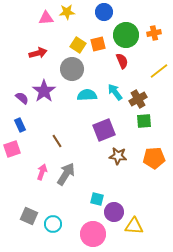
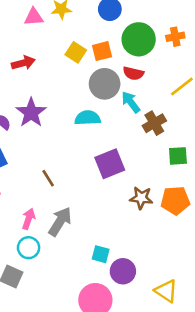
red semicircle: (122, 61) -> (133, 73), turned 126
gray circle: (72, 69) -> (105, 84), moved
cyan arrow: (115, 92) -> (131, 102), moved
green square: (144, 121) -> (178, 156), moved
brown star: (118, 156) -> (141, 198), moved
cyan circle: (53, 224) -> (29, 248), moved
yellow triangle: (134, 226) -> (166, 291), moved, turned 30

